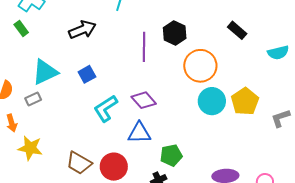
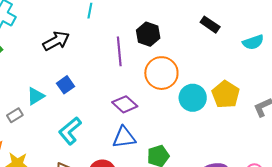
orange circle: (200, 66) -> (161, 73), moved
cyan triangle: (45, 72) -> (36, 96), moved, size x0.7
cyan L-shape: (106, 108) -> (70, 131), moved

